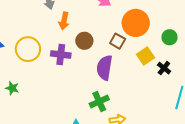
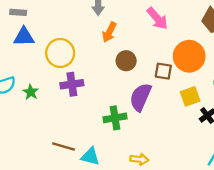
brown square: (118, 41) -> (163, 71), turned -35
purple cross: (61, 54) -> (72, 84), moved, turned -30
green cross: (99, 101) -> (115, 118), moved

